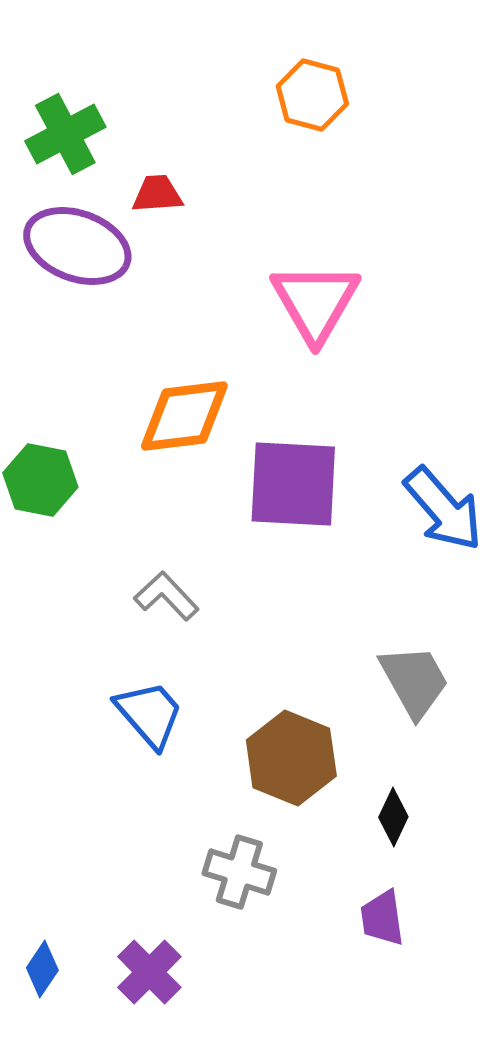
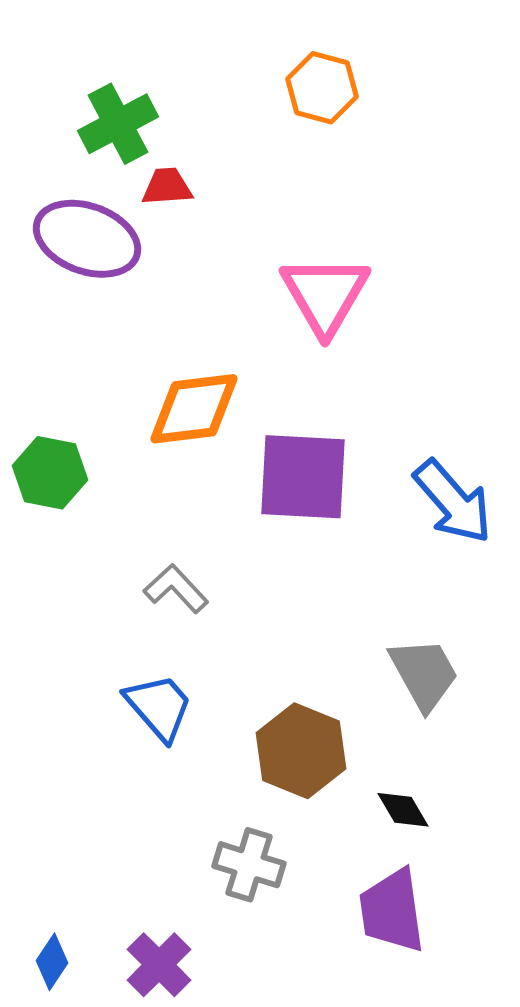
green cross: (65, 134) -> (118, 124), moved
black diamond: (393, 817) -> (403, 810), turned -56
purple trapezoid: (382, 918) -> (392, 911), size x1.5

